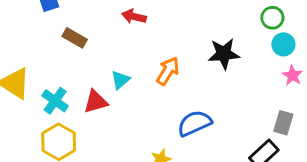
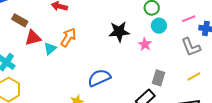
orange arrow: (168, 71) -> (68, 37), moved
pink star: (292, 75) -> (145, 44), moved
red triangle: (96, 102) -> (33, 38), moved

